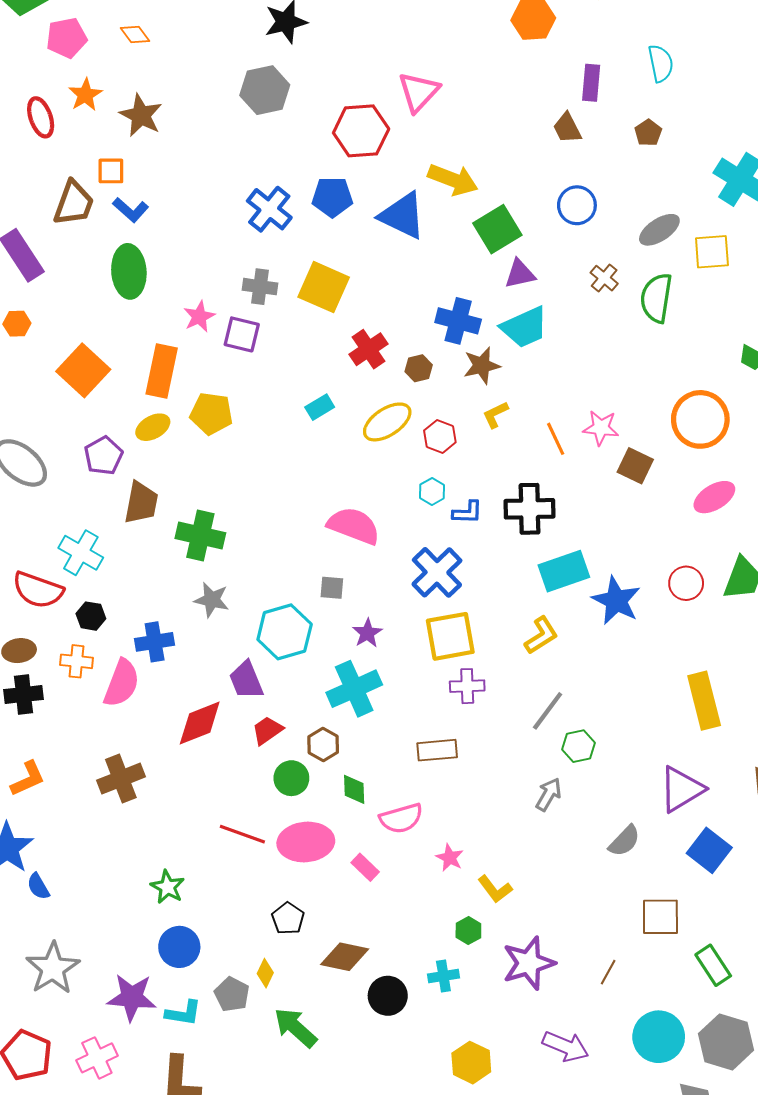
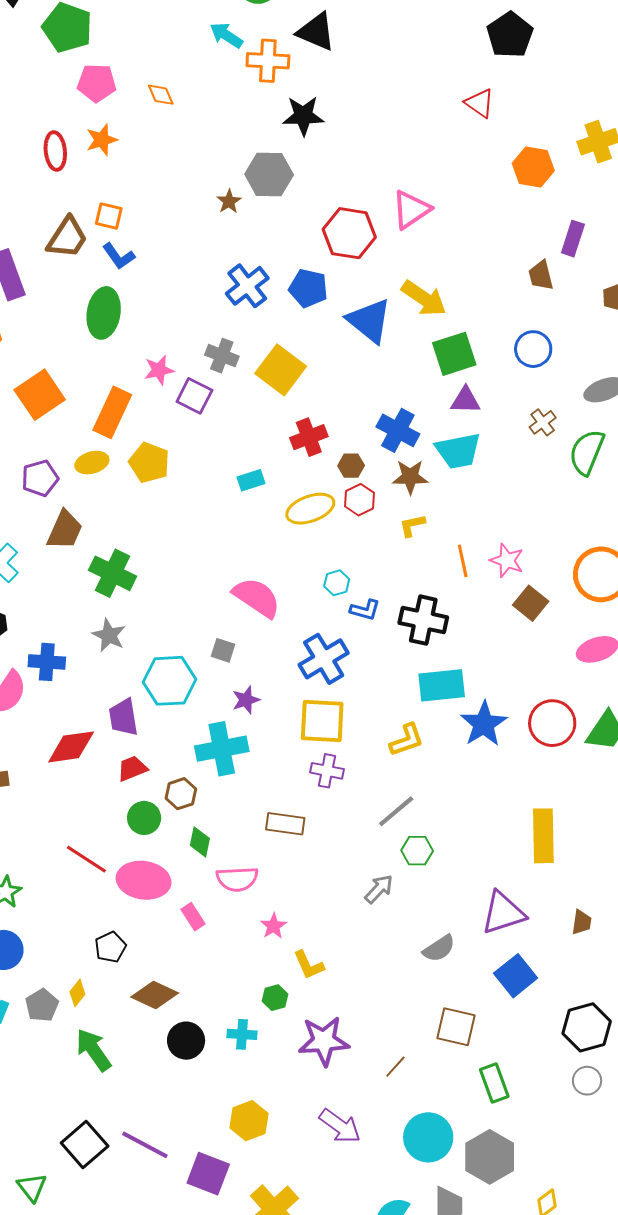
brown star: (141, 115) -> (229, 201), moved, size x0.6
red hexagon: (440, 436) -> (360, 500), moved
red circle: (686, 583) -> (552, 723), size x1.4

